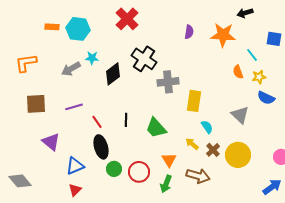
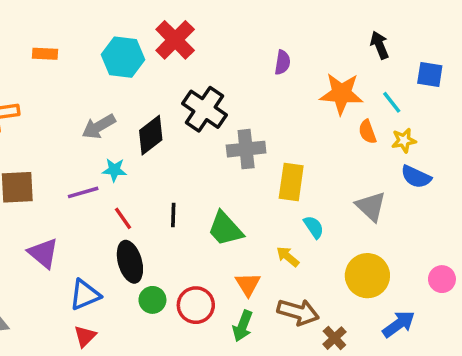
black arrow: (245, 13) -> (380, 45), moved, turned 84
cyan hexagon: (78, 29) -> (123, 57), moved
orange star: (223, 35) -> (341, 94), moved
cyan star: (92, 58) -> (114, 170), moved
gray arrow: (71, 69) -> (99, 127), moved
brown cross: (213, 150) -> (334, 338), moved
blue arrow: (272, 187) -> (399, 324), moved

